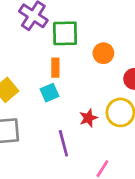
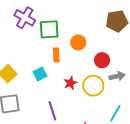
orange rectangle: (55, 68) -> (56, 55), moved
red star: (88, 118) -> (70, 83), moved

